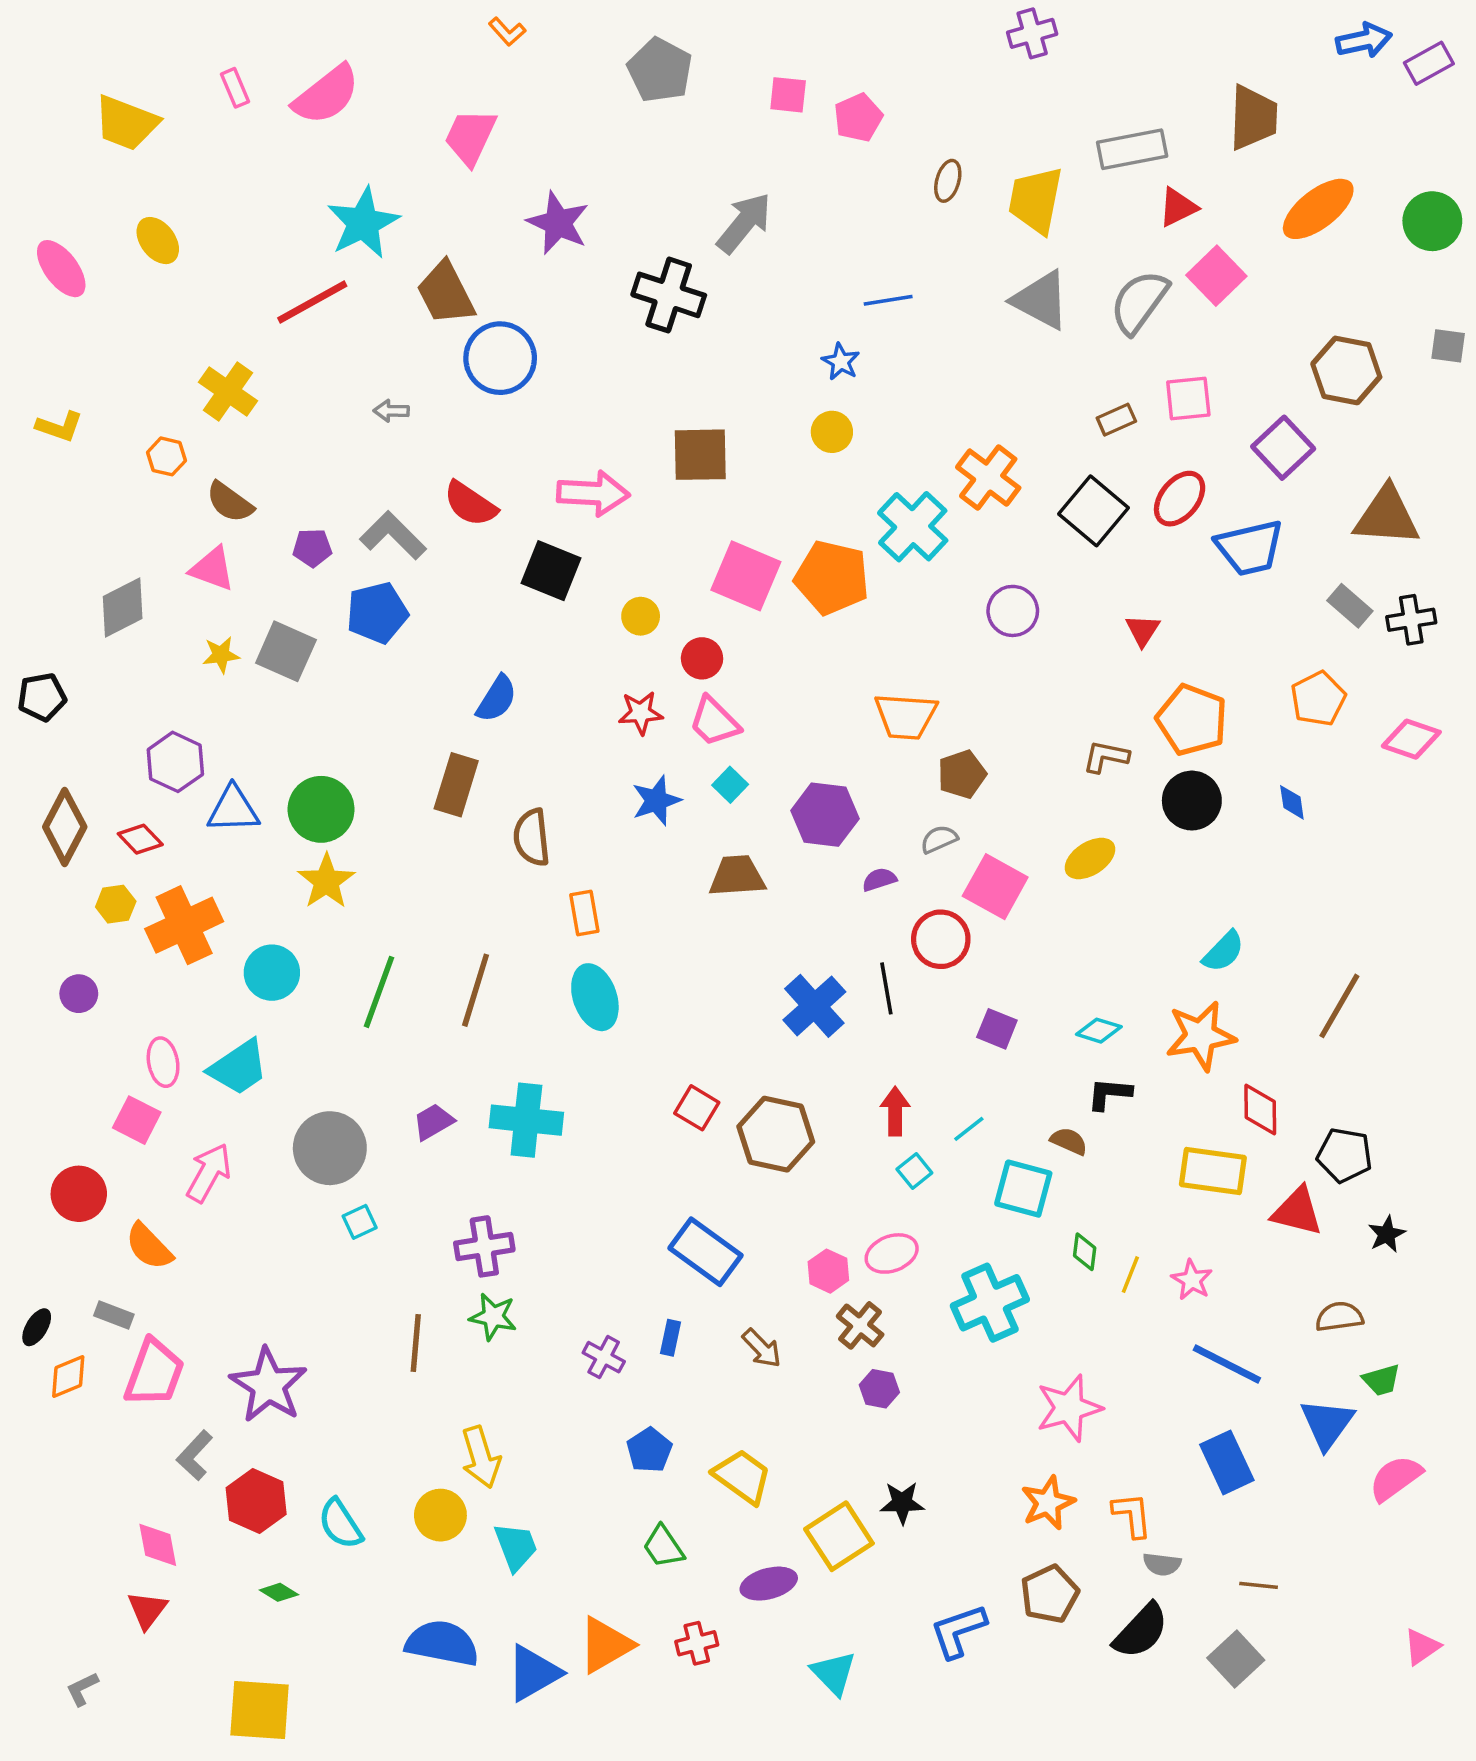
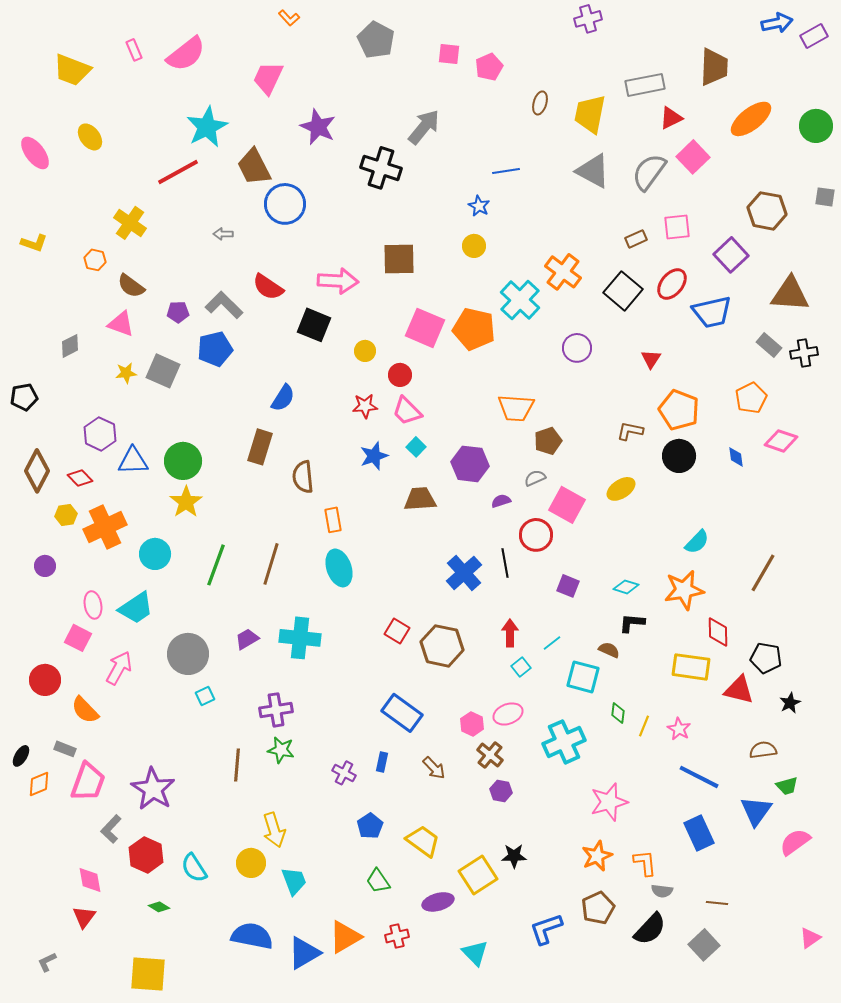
gray diamond: (123, 607) -> (70, 346), size x0.7
pink diamond: (1411, 739) -> (781, 441), moved

